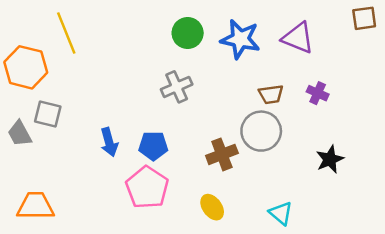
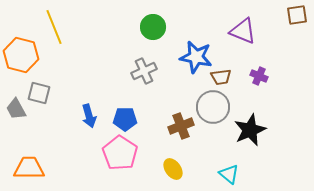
blue star: (240, 39) -> (196, 57), moved
black star: (330, 159) -> (250, 130), moved, size x1.4

